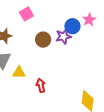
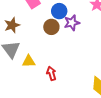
blue circle: (72, 26) -> (59, 11), moved

